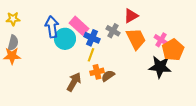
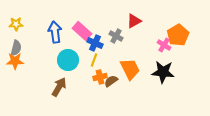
cyan circle: (65, 39) -> (68, 60), moved
orange trapezoid: (136, 39) -> (130, 69), moved
orange pentagon: (173, 50) -> (178, 35), moved
brown arrow: (74, 82) -> (59, 87), moved

